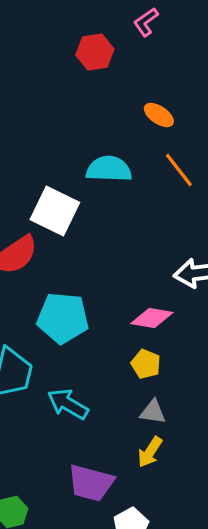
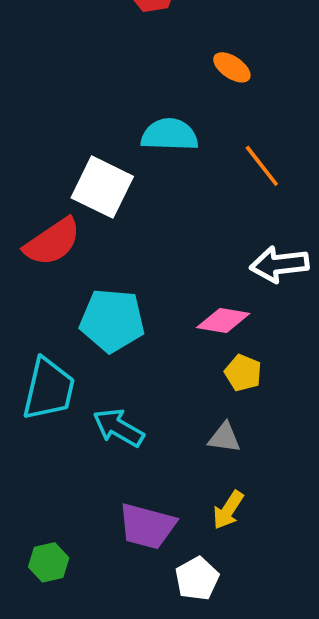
orange line: (179, 170) -> (262, 166), moved
yellow pentagon: (146, 364) -> (243, 373), moved
yellow arrow: (150, 452) -> (228, 510), moved

